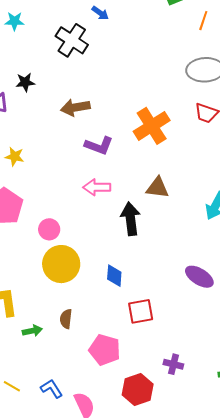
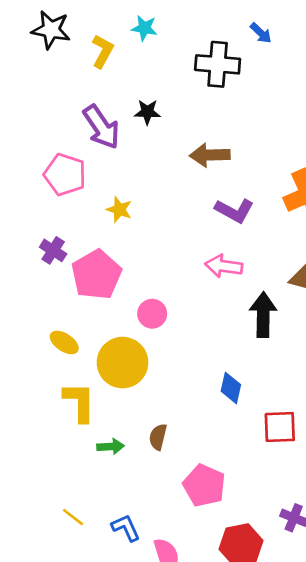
black cross: (72, 40) -> (218, 64), turned -36
yellow circle: (61, 264) -> (123, 363), moved
red square: (141, 311) -> (280, 427), moved

